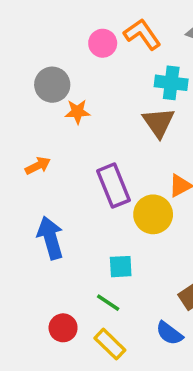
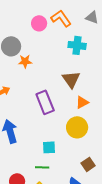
brown triangle: (159, 122) -> (71, 79), moved
yellow circle: (153, 214) -> (77, 127), moved
green line: (108, 303) -> (42, 167), turned -32

